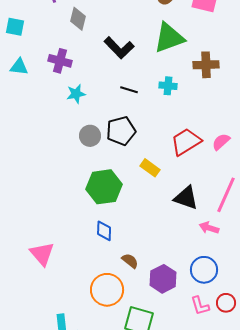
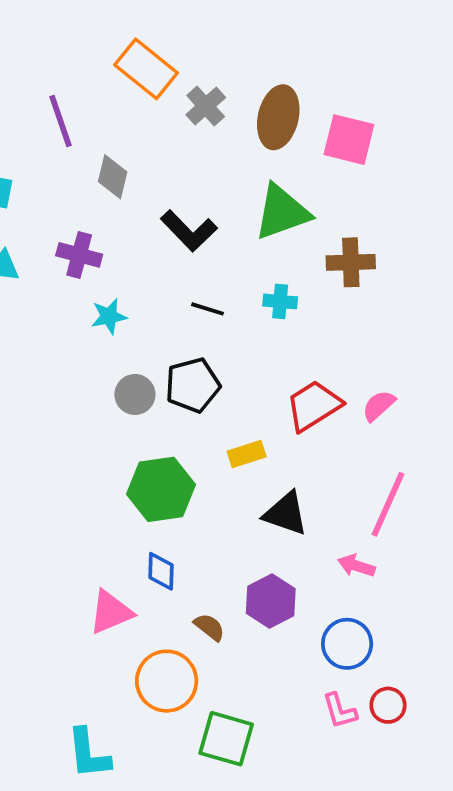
yellow rectangle: (150, 168) -> (247, 454), turned -54
black triangle: (186, 198) -> (286, 514), moved
pink triangle: (42, 254) -> (111, 612), moved, turned 48
purple hexagon: (163, 279) -> (271, 601), moved

